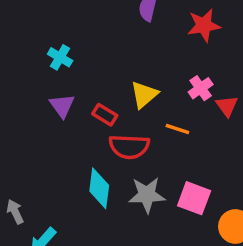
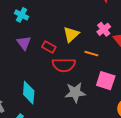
cyan diamond: (99, 188) -> (29, 93), moved
pink square: (194, 198) -> (106, 81), moved

